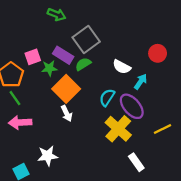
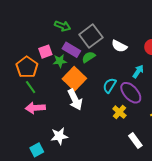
green arrow: (56, 14) -> (63, 26), moved
white semicircle: (122, 67) -> (119, 46), moved
white arrow: (67, 113) -> (75, 100), size x1.5
yellow cross: (118, 129) -> (119, 112), size x0.6

